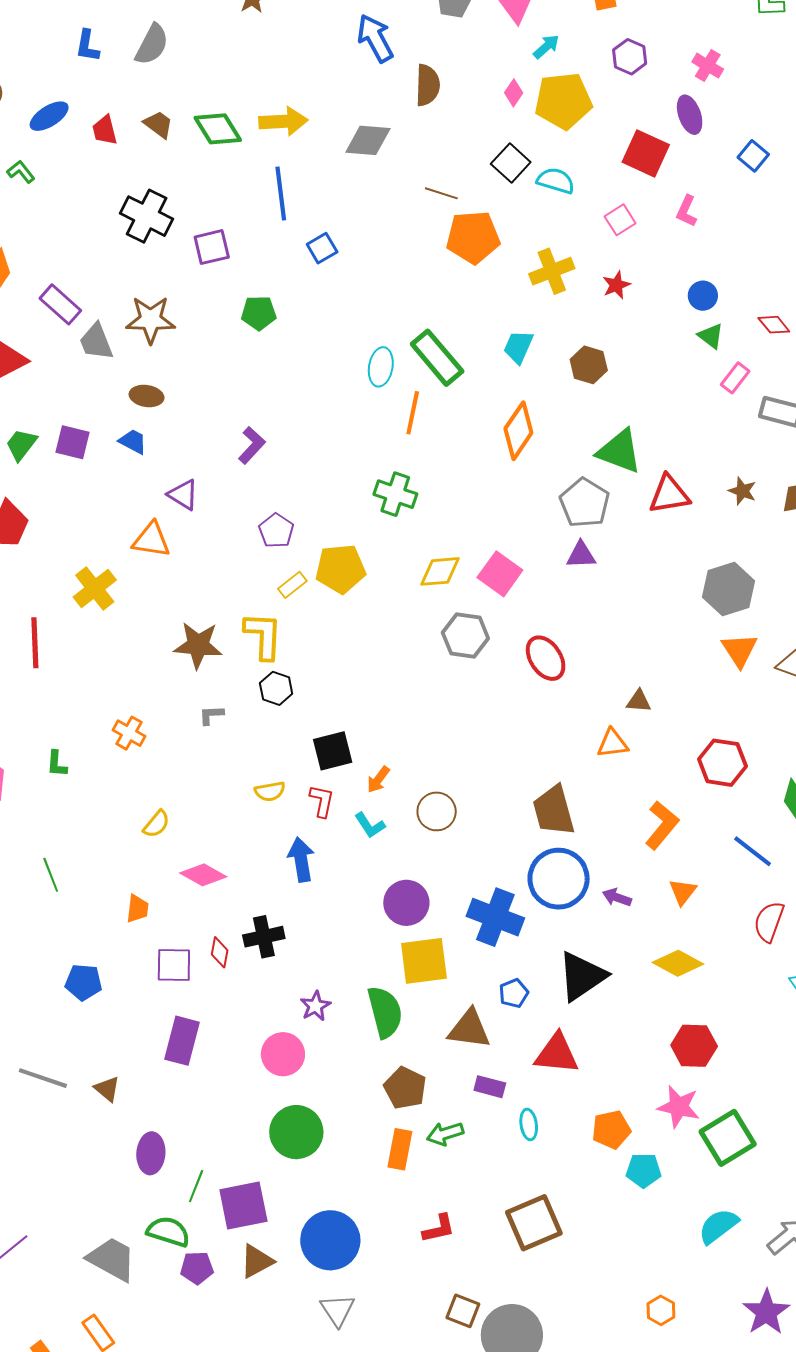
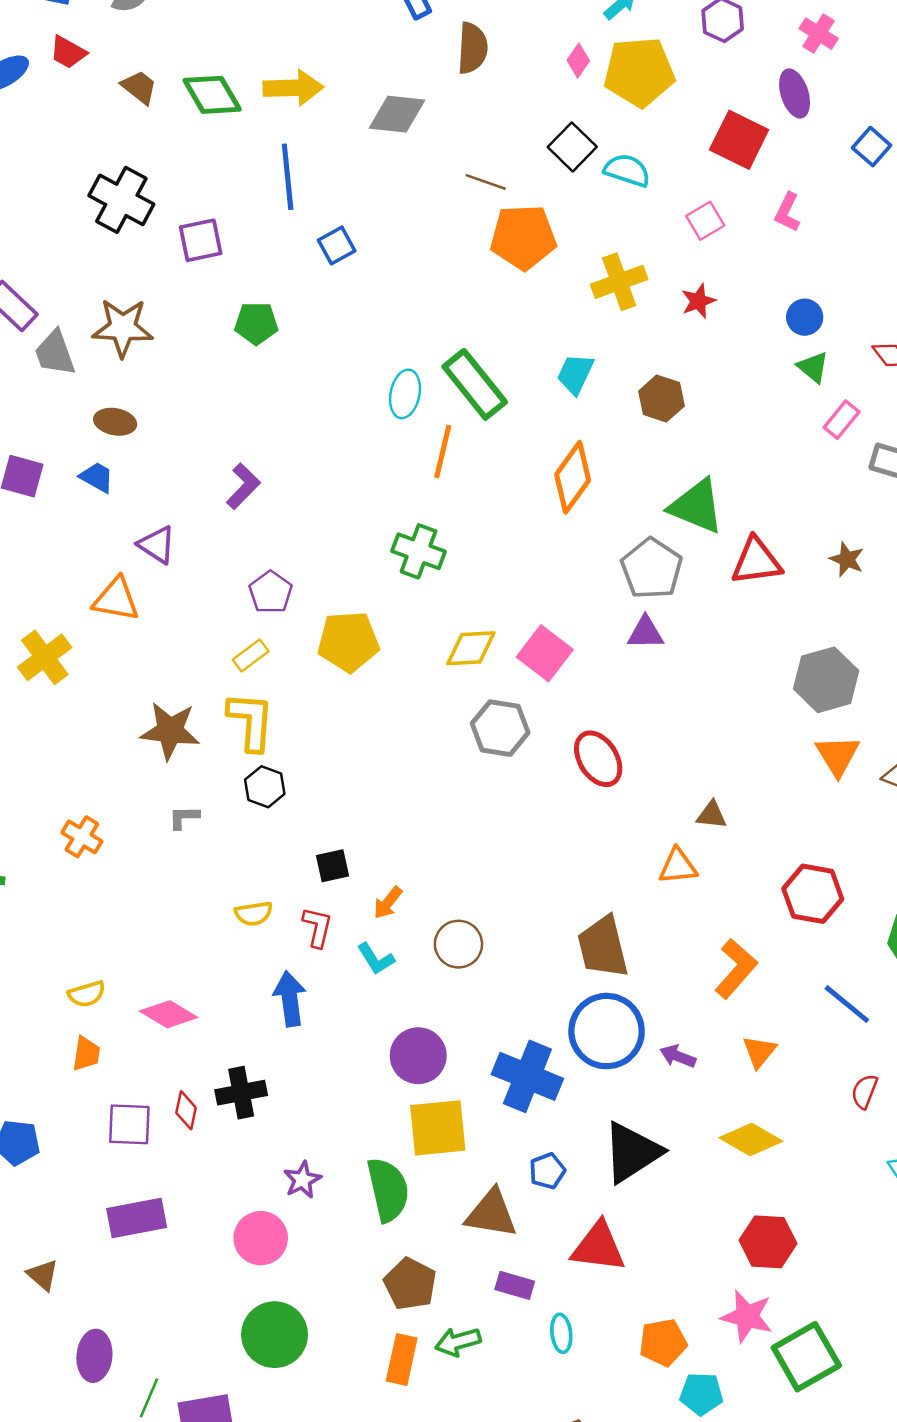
red trapezoid: (105, 130) -> (68, 52), moved, turned -48
yellow rectangle: (292, 585) -> (251, 656), moved
black square: (333, 751) -> (332, 866), size x0.7
yellow semicircle: (156, 824) -> (87, 994), moved, turned 32
red semicircle: (769, 922) -> (865, 1091), size x0.7
purple rectangle: (182, 1041) -> (137, 1218), turned 63

